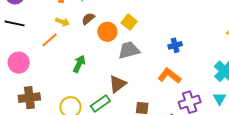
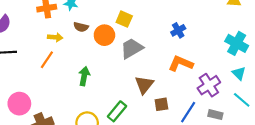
brown semicircle: (88, 19) -> (81, 27), turned -112
pink circle: (19, 63) -> (19, 104), moved
brown triangle: (118, 84) -> (144, 85), moved

